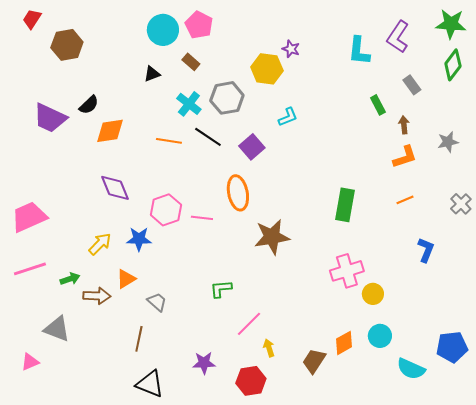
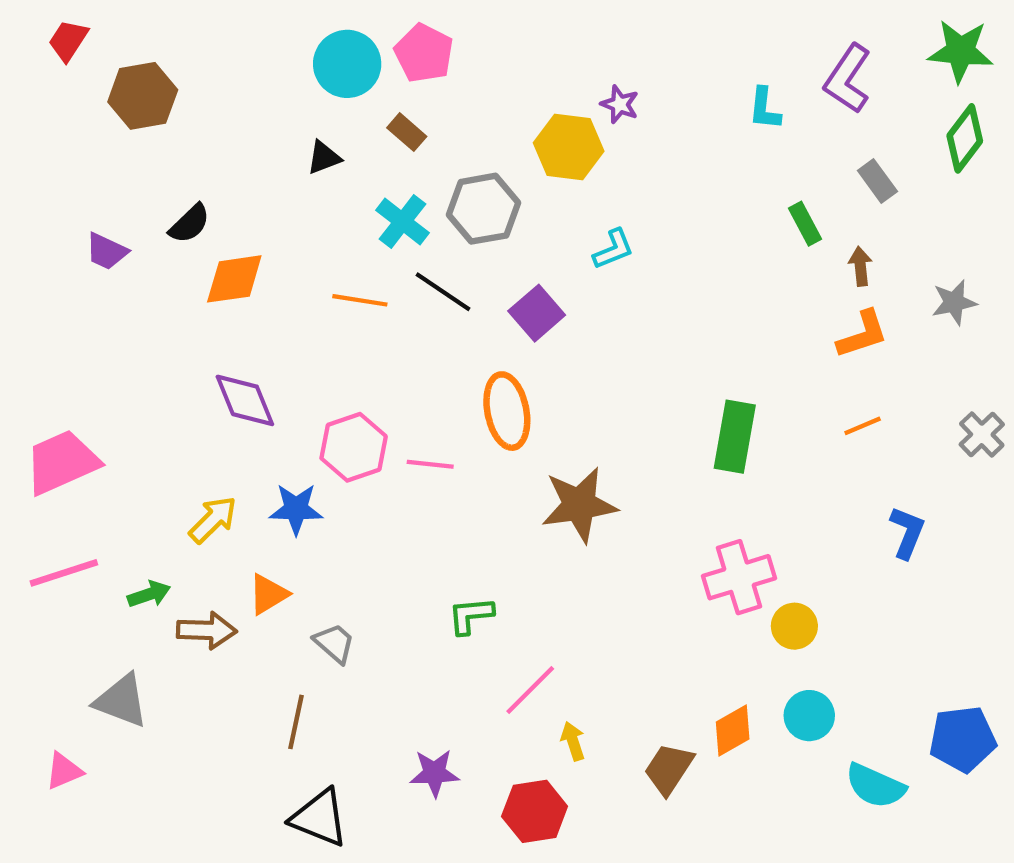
cyan L-shape: (359, 51) -> (765, 109), size x0.7
purple trapezoid: (50, 118) -> (106, 251), size x0.6

